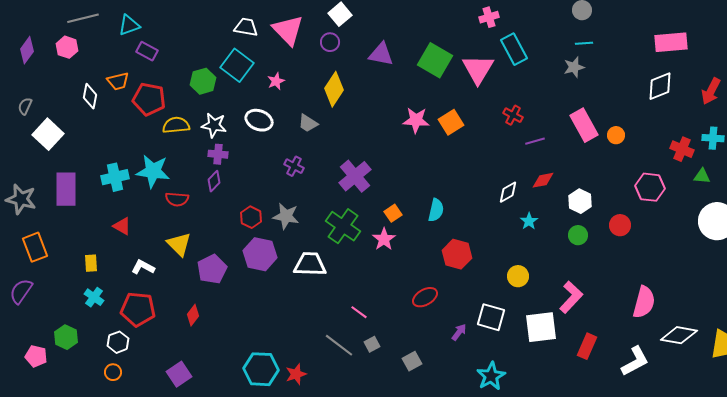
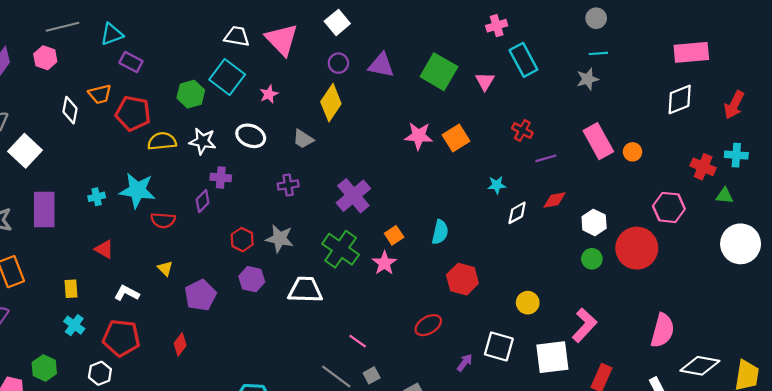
purple circle: (330, 42) -> (338, 63), moved
pink triangle: (478, 69) -> (485, 81), size x0.6
purple cross: (218, 154) -> (221, 178), moved
purple cross: (294, 166) -> (288, 185), turned -36
cyan cross: (115, 177) -> (97, 197), size x0.6
cyan star: (529, 221) -> (497, 185), moved, turned 30
red circle: (620, 225) -> (637, 248), size x1.8
yellow triangle: (179, 244) -> (165, 268), size x0.6
purple hexagon: (260, 254) -> (252, 279), size x0.7

